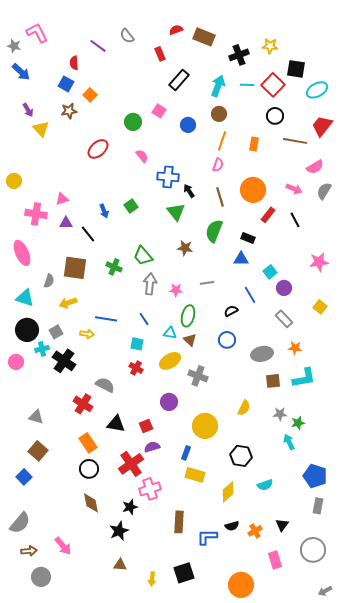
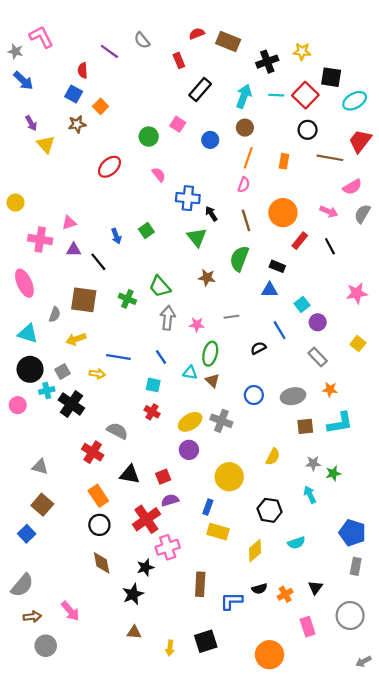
blue circle: (227, 340) -> (254, 395), moved
yellow ellipse: (170, 361) -> (190, 422), moved
cyan arrow: (289, 442) -> (310, 495), moved

